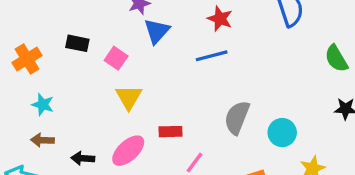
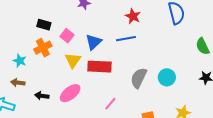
blue triangle: (157, 31) -> (94, 42), moved
orange cross: (27, 59) -> (43, 48), moved
red rectangle: (170, 132) -> (99, 67), moved, size x1.6
cyan circle: (282, 133) -> (167, 77), moved

